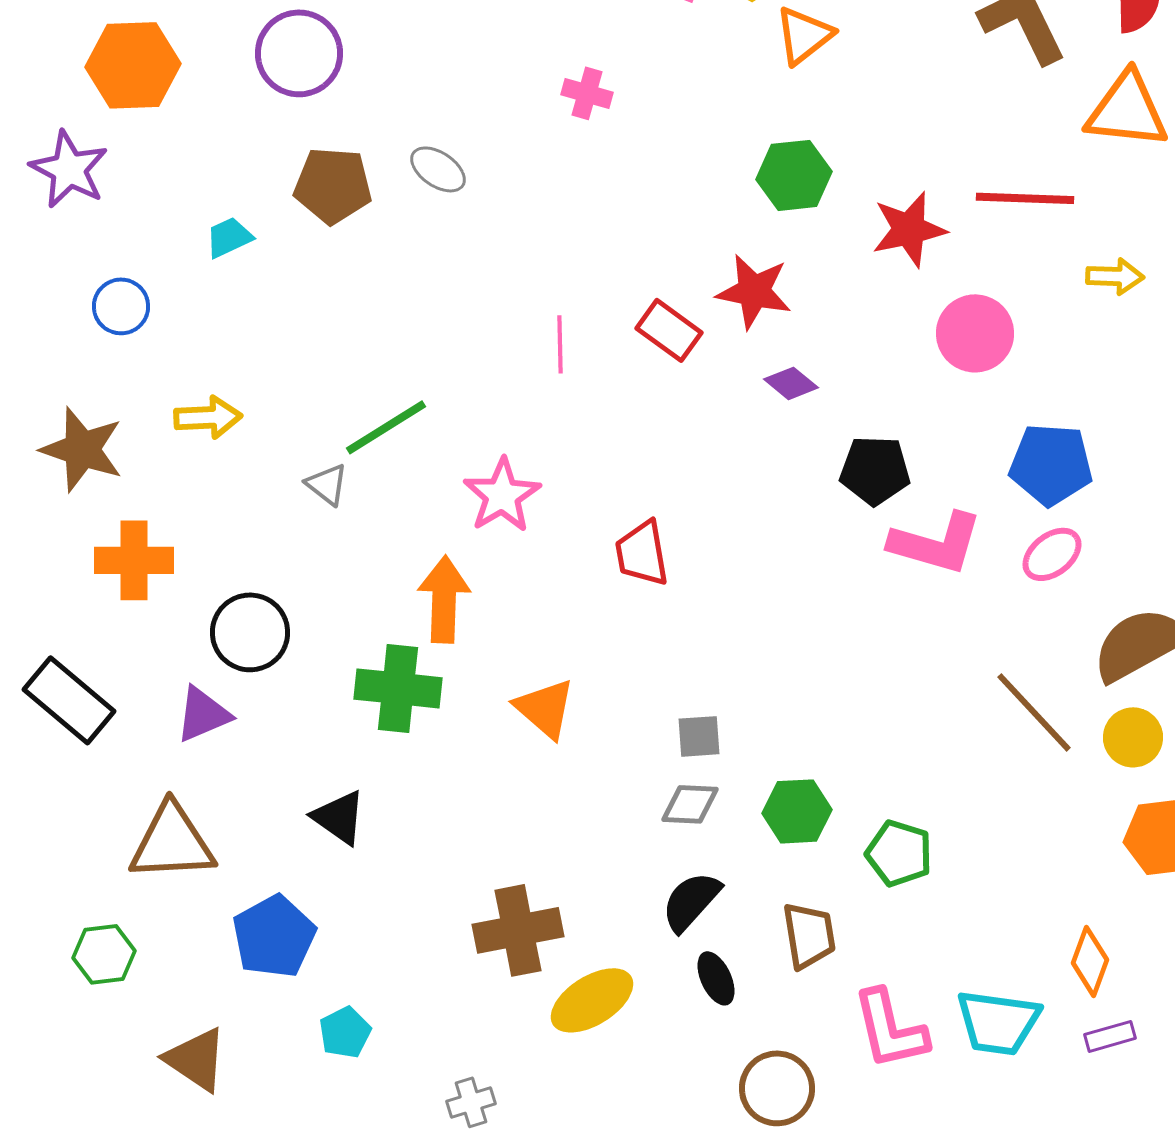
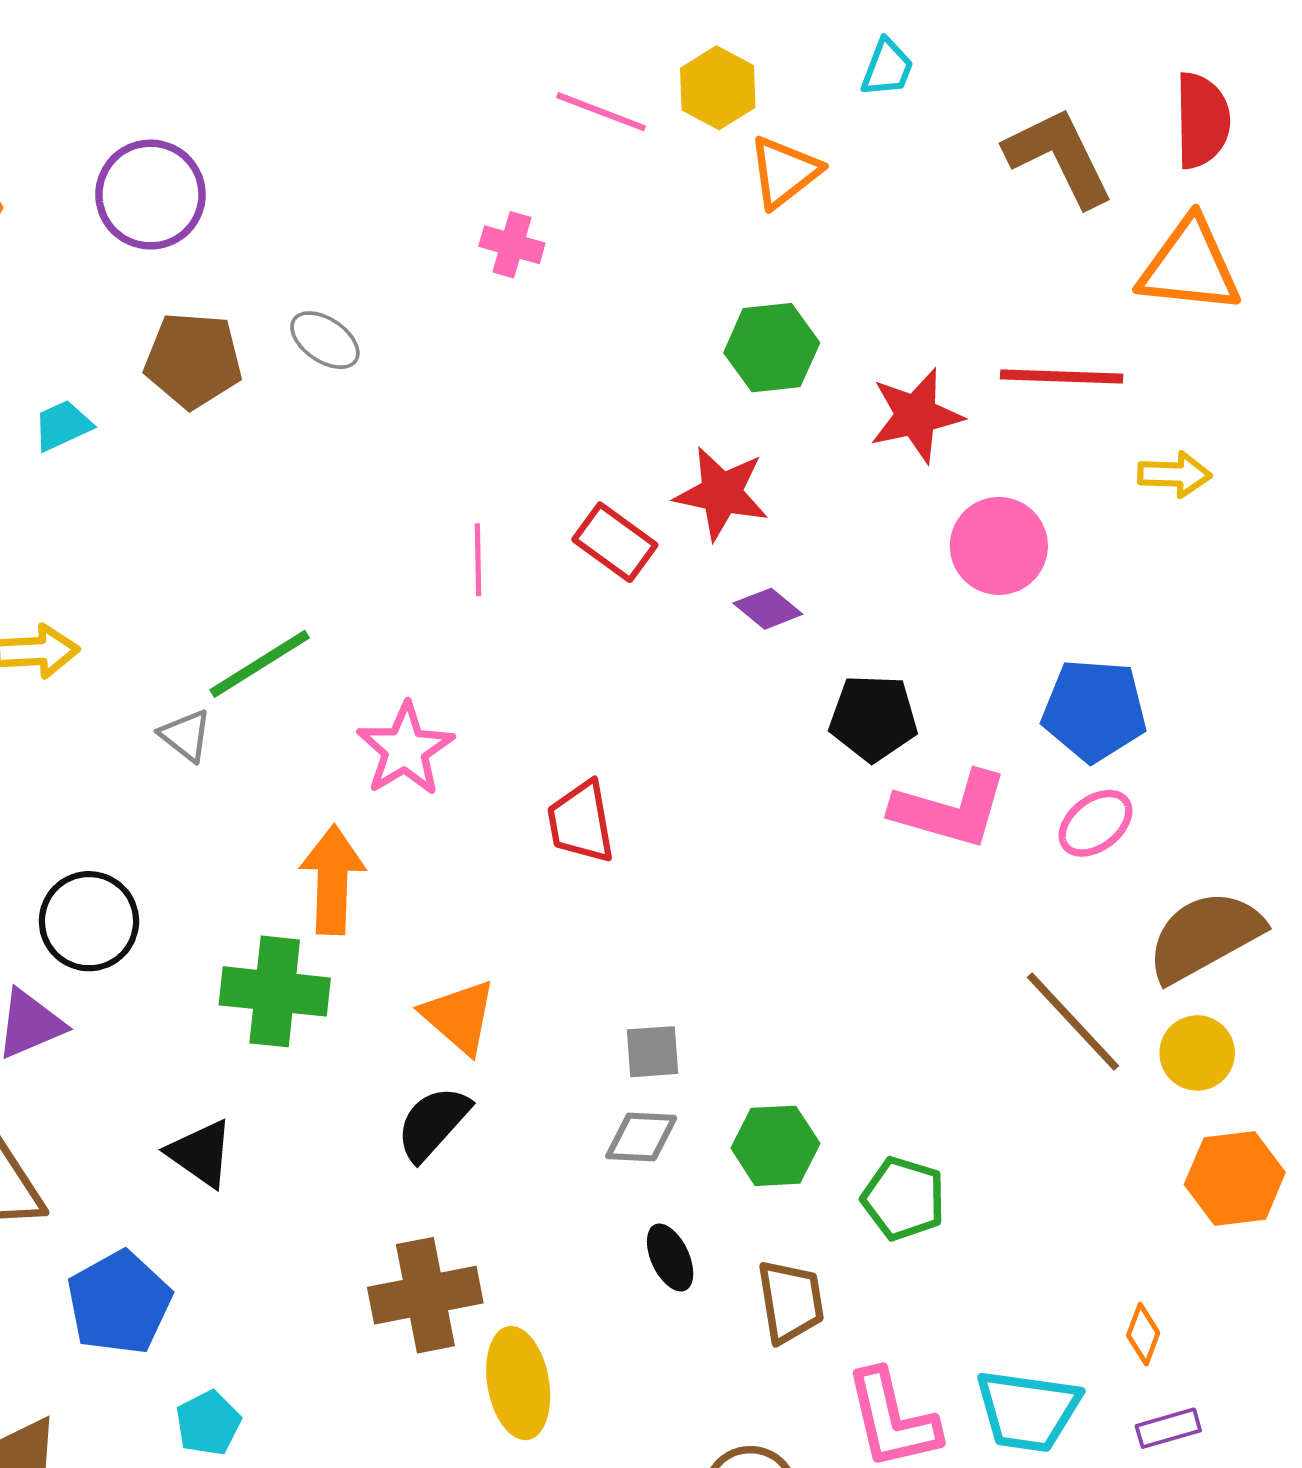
black semicircle: (691, 901) -> (433, 1123), moved
orange diamond: (1090, 961) -> (1143, 1334), size x0.7
black ellipse: (716, 978) -> (670, 1258), moved
yellow ellipse: (592, 1000) -> (518, 1383), turned -68

